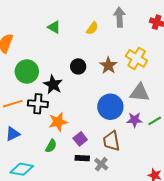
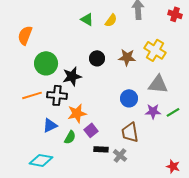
green triangle: (54, 27) -> (87, 19), moved
brown star: (108, 65) -> (127, 57), turned -30
black star: (53, 85) -> (72, 76), turned 30
blue circle: (110, 107) -> (129, 98), size x0.7
blue triangle: (13, 134) -> (50, 125), moved
purple square: (80, 139) -> (91, 130), moved

